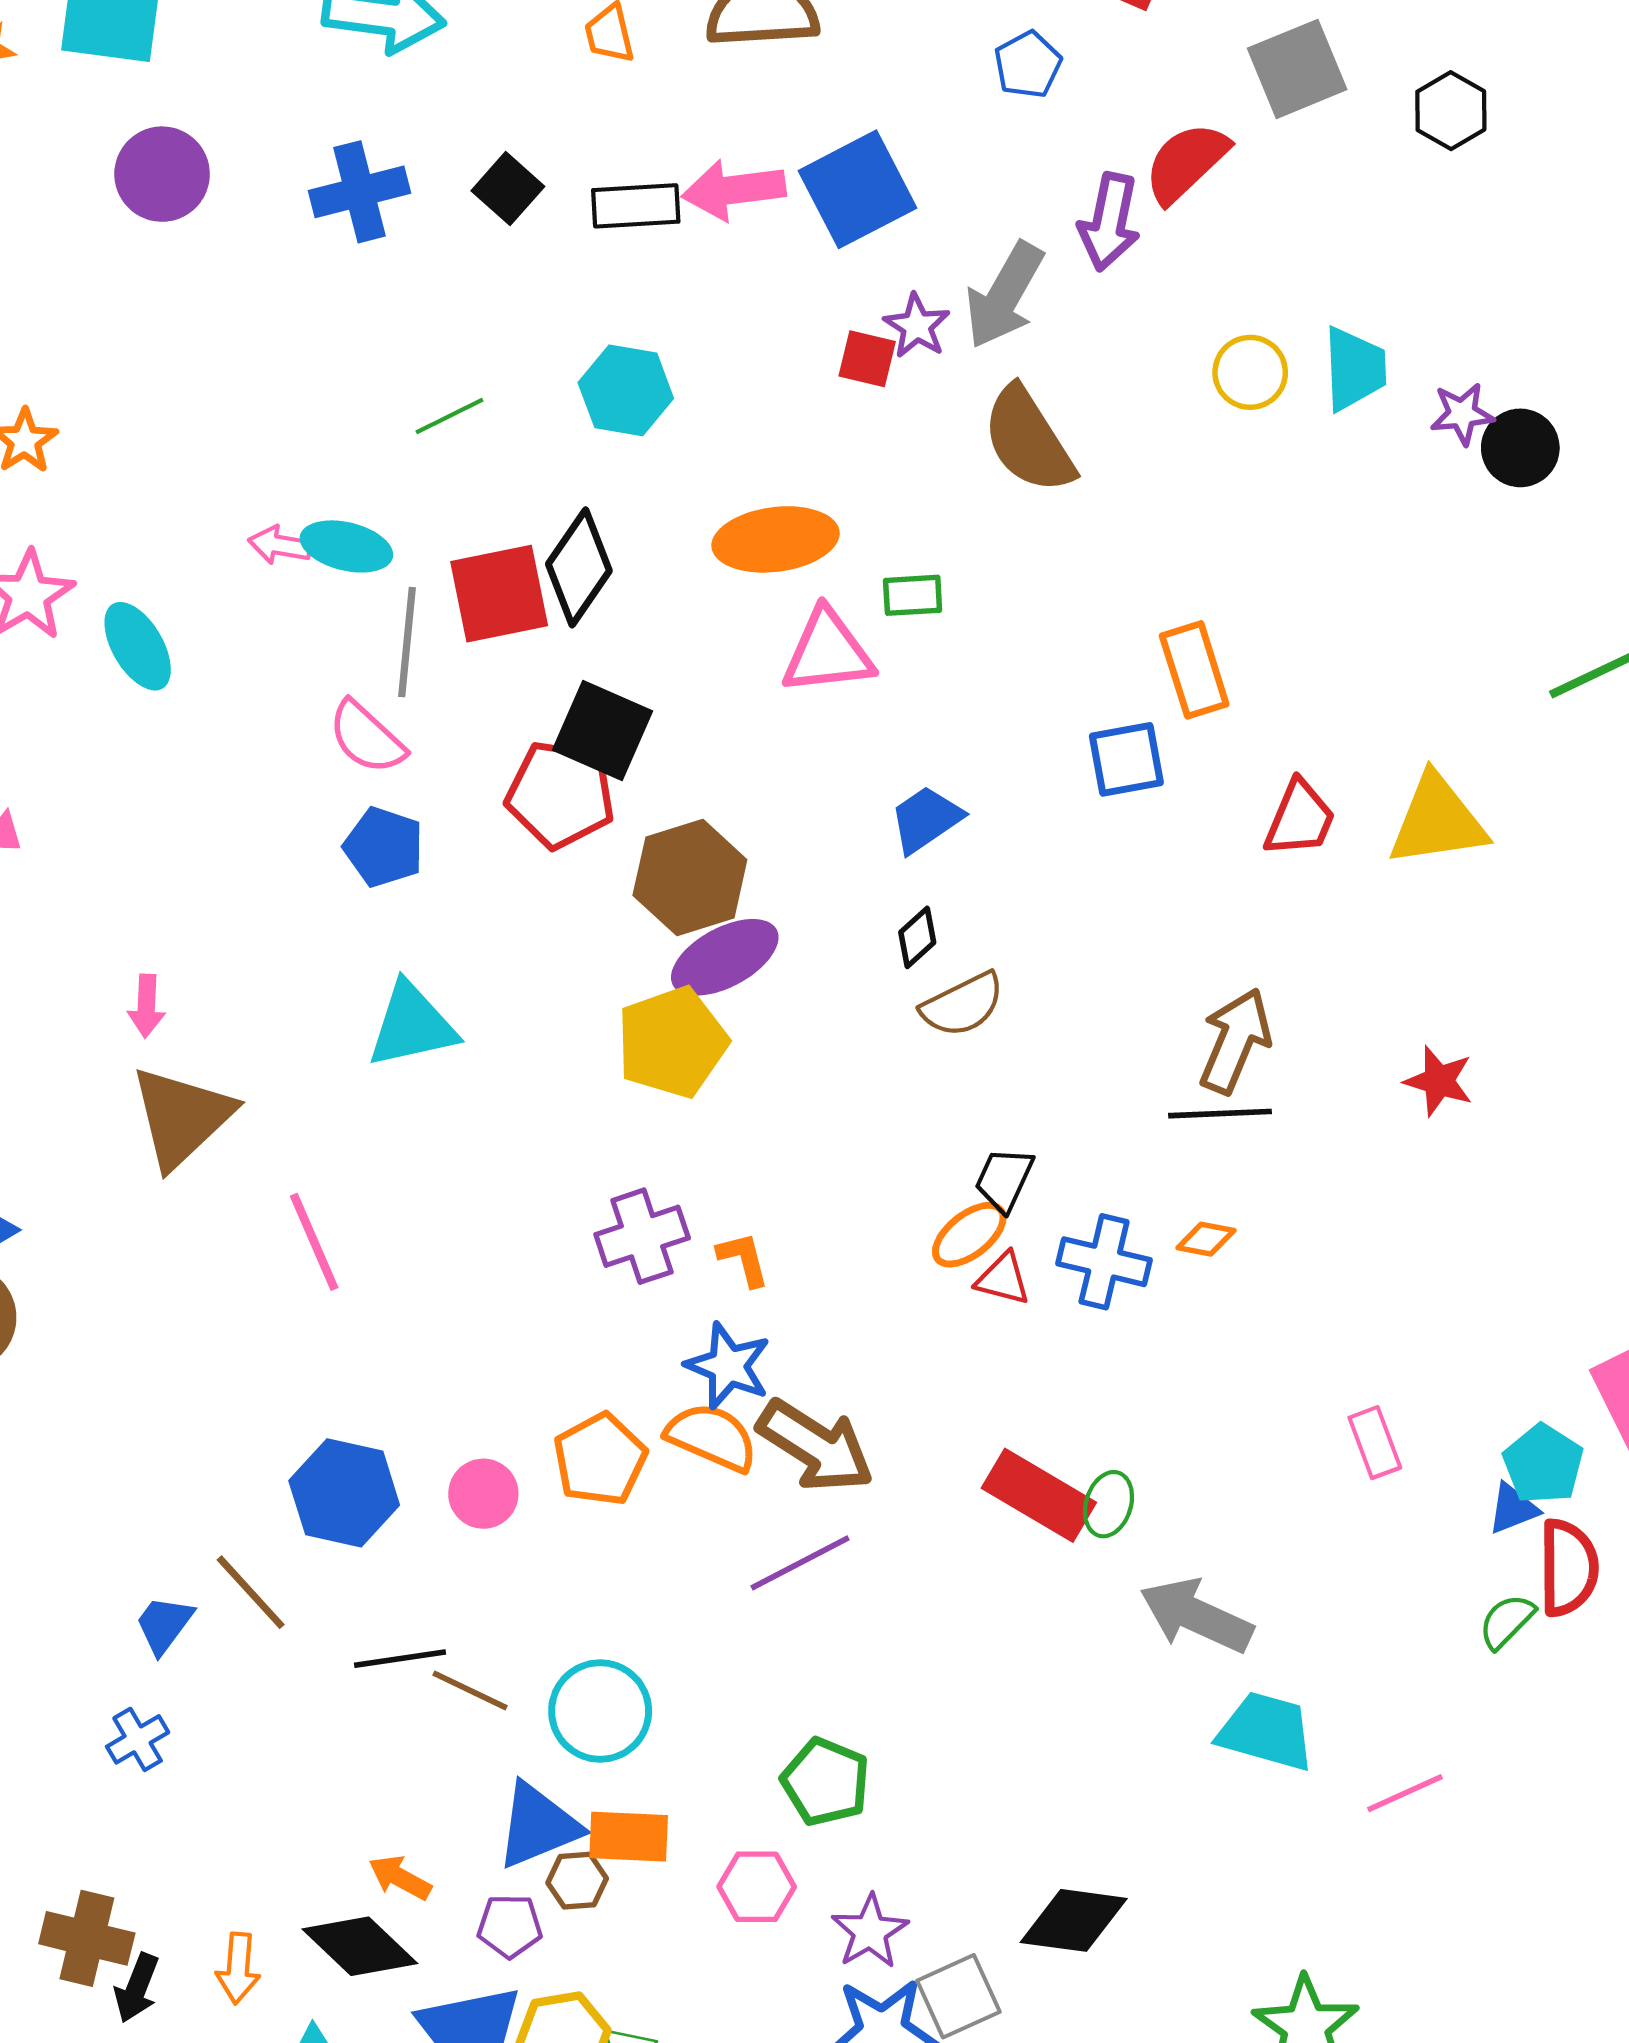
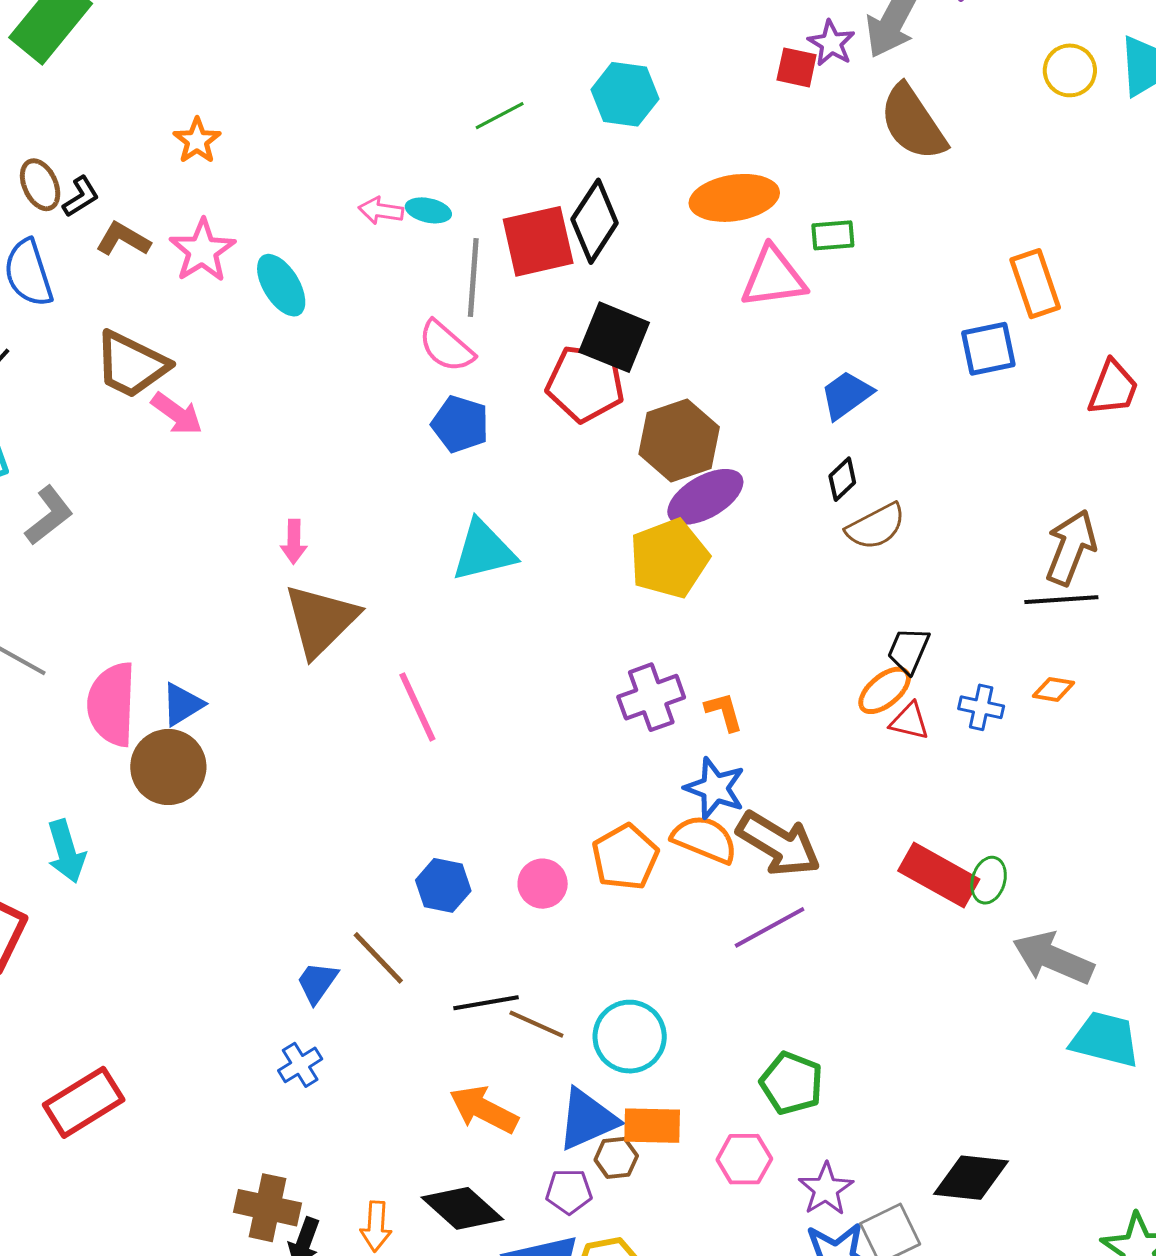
cyan ellipse: (346, 546) -> (428, 210), size x0.7
blue cross: (1104, 1262) -> (981, 707), size x0.7
blue hexagon: (344, 1493) -> (443, 885), size x0.7
orange arrow: (400, 1878) -> (484, 1109), moved, size x1.5

